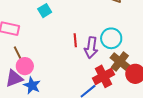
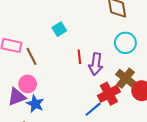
cyan square: (45, 11) -> (59, 29), moved
cyan circle: (111, 38) -> (125, 43), moved
brown line: (18, 55) -> (31, 56), moved

